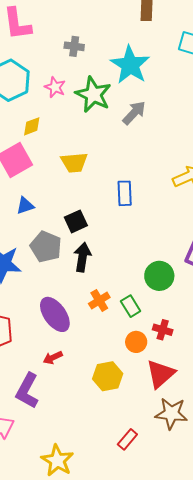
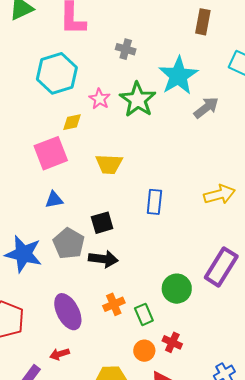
pink star: (55, 87) -> (100, 99), moved
gray arrow: (134, 113) -> (206, 108), moved
black arrow: (82, 257) -> (103, 259), turned 80

